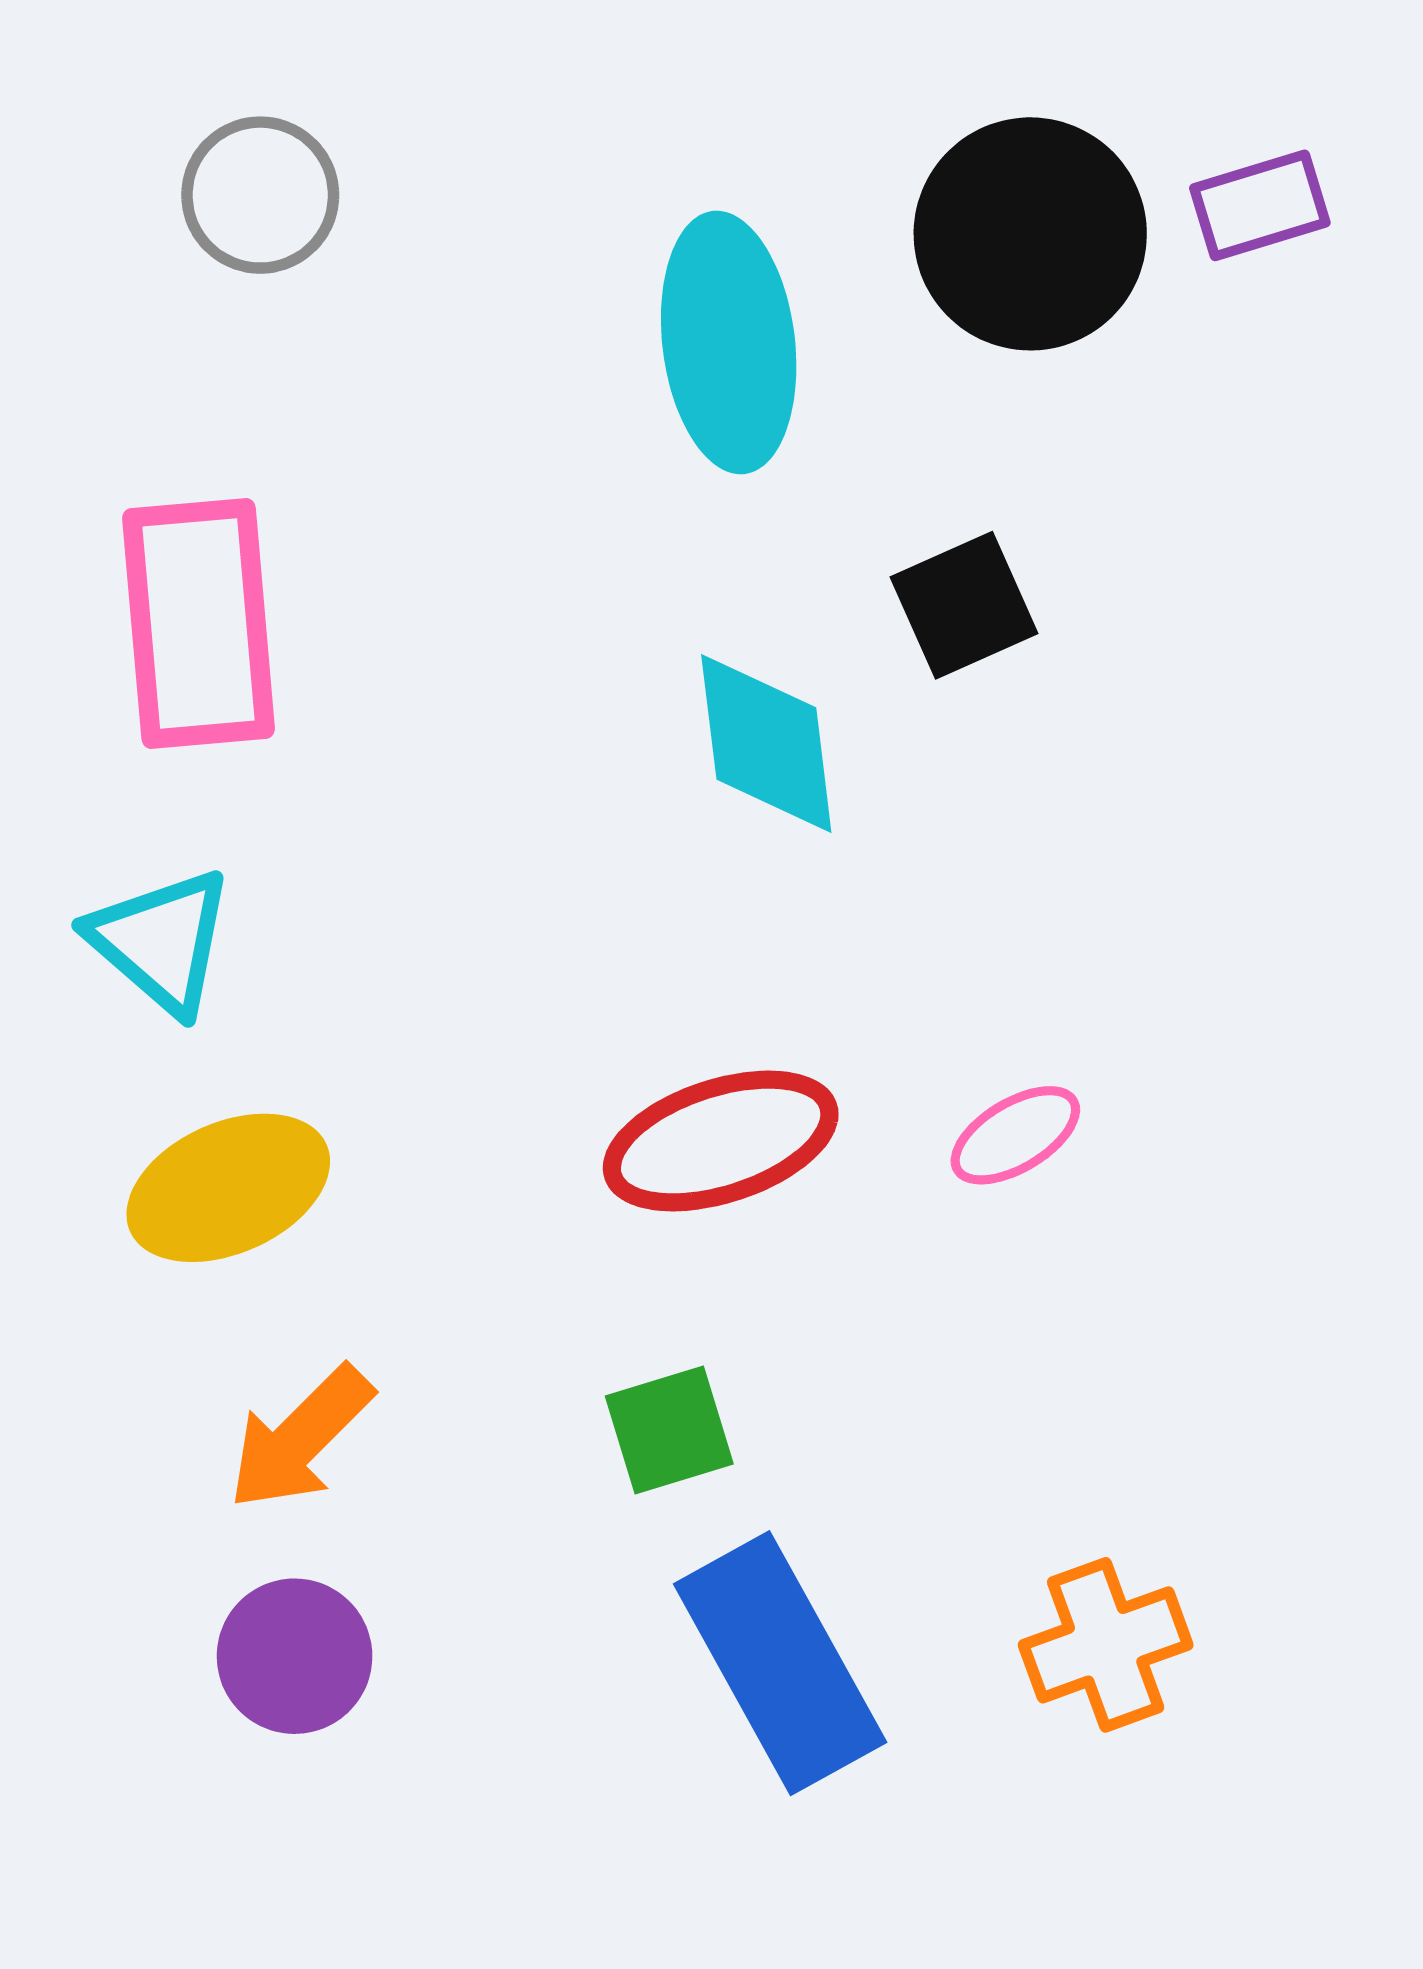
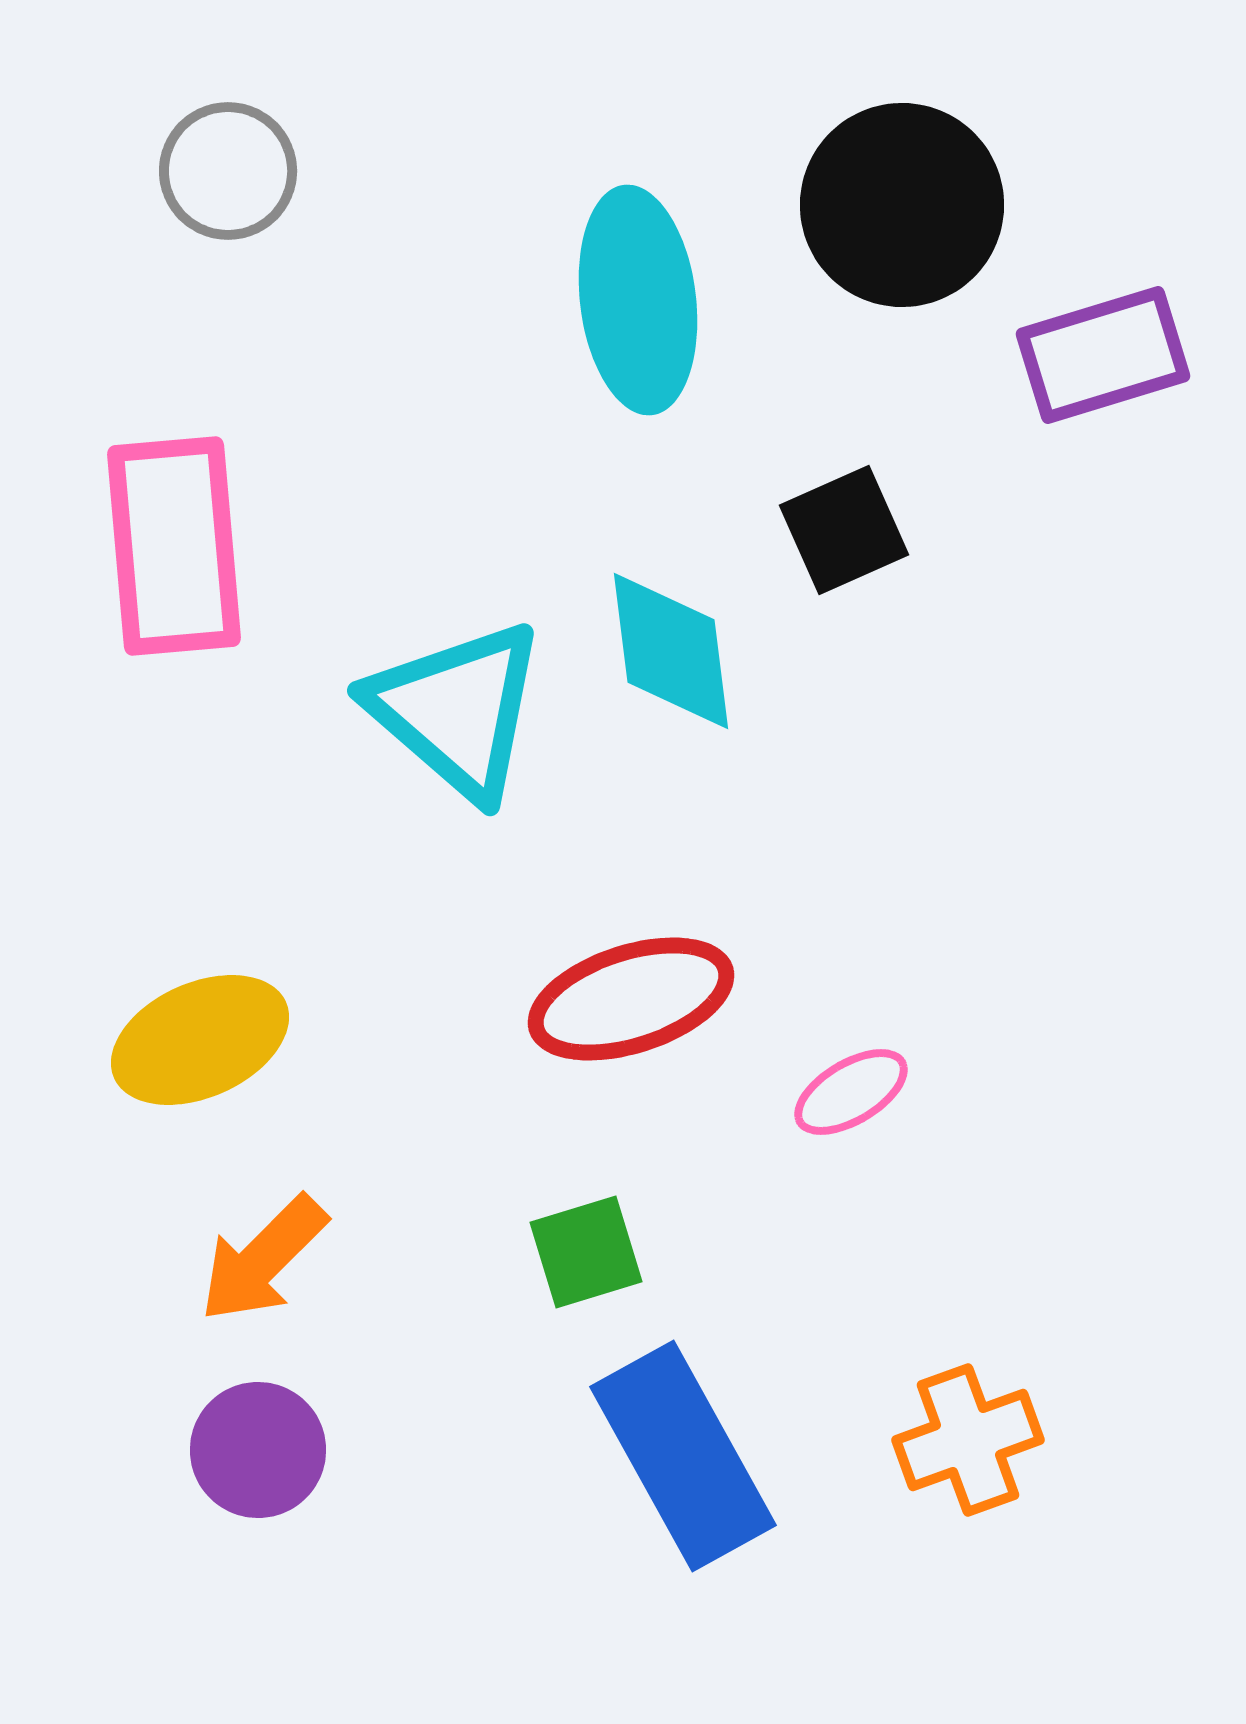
purple rectangle: (1260, 205) -> (1103, 355), moved, size x1.4
cyan triangle: (161, 941) -> (457, 710), moved, size x1.4
pink ellipse: (1015, 1135) -> (851, 1092), moved

